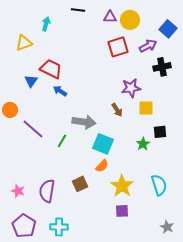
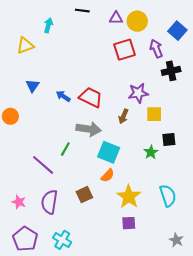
purple arrow: (148, 46) -> (156, 49), turned -84
red trapezoid: (51, 69) -> (91, 97), moved
brown arrow: (117, 110) -> (123, 116), turned 56
purple line: (33, 129) -> (43, 165), moved
cyan cross: (59, 227) -> (62, 240), turned 30

